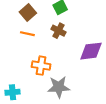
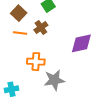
brown cross: (58, 31) -> (41, 27), moved, turned 32

